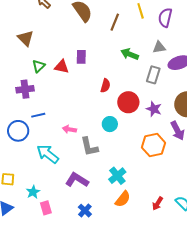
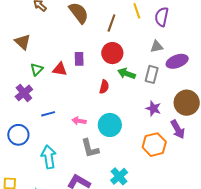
green arrow: (130, 54) -> (127, 74), moved
purple cross: (25, 89) -> (24, 93), turned -30
red circle: (128, 102) -> (112, 53), moved
blue line: (38, 115) -> (48, 114), moved
cyan circle: (110, 124) -> (110, 125), size x1.5
pink arrow: (69, 129) -> (79, 121), moved
cyan arrow: (48, 154) -> (49, 157), turned 45

